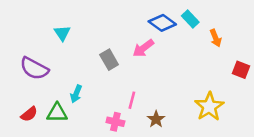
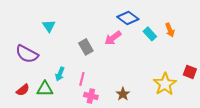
cyan rectangle: (190, 19) -> (150, 34), moved
red square: (241, 70) -> (190, 72), moved
pink line: (132, 100) -> (82, 79), moved

